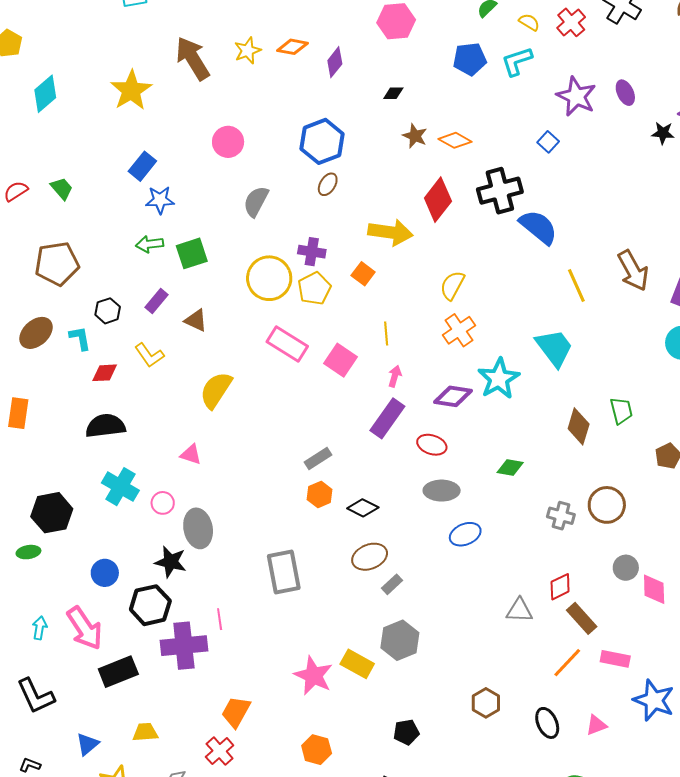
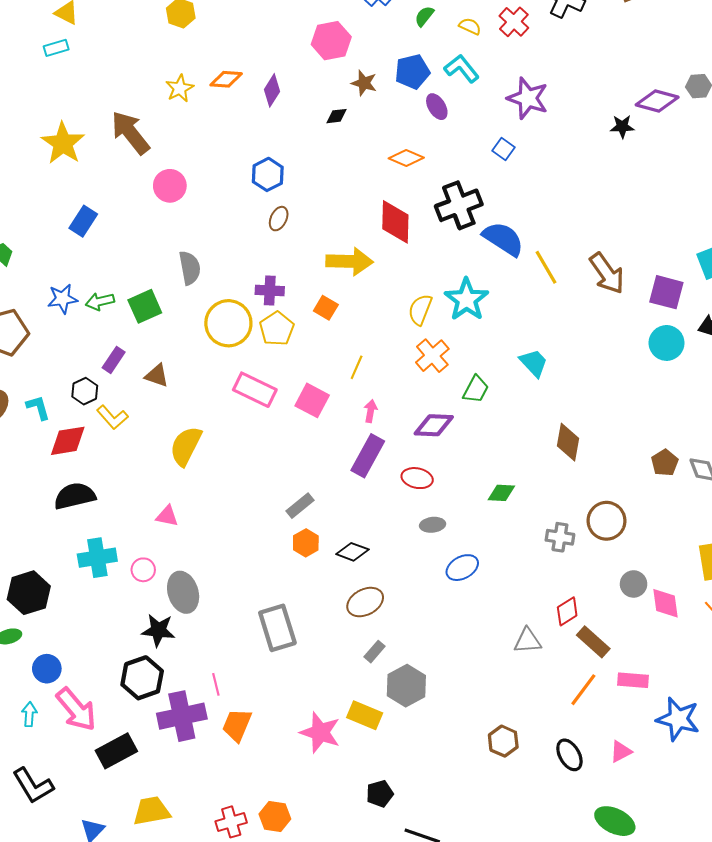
brown arrow: (193, 58) -> (130, 133), moved
cyan L-shape: (517, 61) -> (462, 69), turned 76
purple ellipse: (625, 93) -> (437, 107), moved
brown star: (415, 136) -> (364, 83), moved
blue hexagon: (322, 141) -> (268, 174), size x0.7
blue star: (160, 200) -> (62, 299), moved
red diamond: (438, 200) -> (395, 222), turned -30
gray semicircle: (256, 201) -> (190, 268), moved, turned 148
yellow line: (576, 285) -> (546, 267), moved
black hexagon: (108, 311) -> (85, 391), moved
yellow line: (386, 333) -> (357, 367), turned 35
cyan trapezoid: (554, 348) -> (534, 363), size x0.7
red diamond: (105, 373) -> (68, 441), size x1.4
cyan star: (499, 379) -> (466, 300), moved
green trapezoid: (621, 411) -> (476, 389), moved, turned 48
cyan cross: (120, 487) -> (97, 558), turned -33
gray ellipse: (442, 491) -> (433, 525), size x0.7
blue circle: (105, 573) -> (47, 669), moved
gray rectangle: (392, 584) -> (375, 652), moved
orange trapezoid: (236, 712) -> (237, 725), moved
yellow trapezoid: (145, 732) -> (151, 811), size x1.4
black pentagon: (406, 732) -> (380, 794), moved
orange hexagon: (317, 750) -> (275, 816), moved
red cross: (220, 751) -> (231, 822), turned 32

